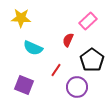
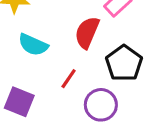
red semicircle: (68, 40) -> (87, 32), size x1.5

